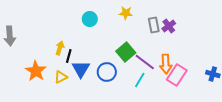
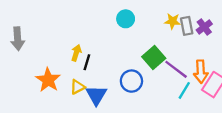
yellow star: (126, 13) -> (173, 21), moved
cyan circle: (90, 19) -> (126, 19), moved
blue triangle: (81, 69) -> (96, 95), moved
cyan line: (140, 80) -> (184, 90), moved

